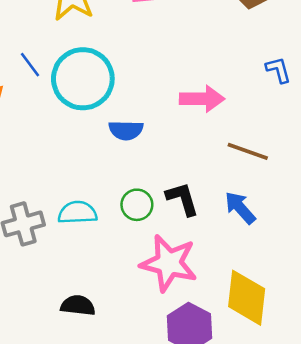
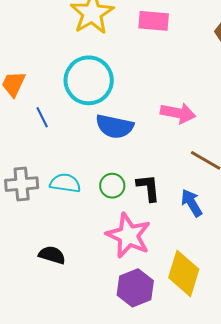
blue line: (30, 65) -> (42, 117), moved
blue semicircle: (126, 130) -> (115, 126), size x1.4

